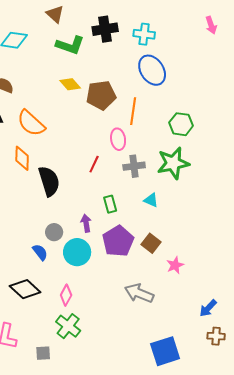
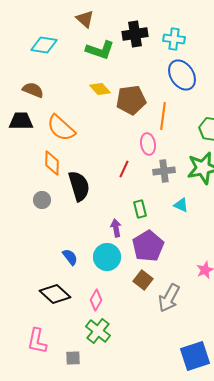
gray circle: (54, 232) -> (42, 200), moved
brown square: (151, 243) -> (143, 280), moved
gray arrow: (139, 293) -> (169, 298), turned -84

